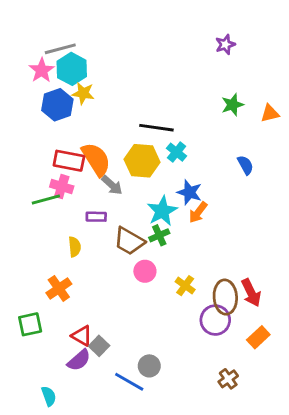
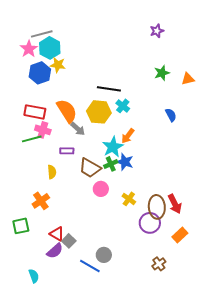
red rectangle: (69, 161) -> (35, 112), moved
blue star: (189, 192) -> (125, 162), moved
orange arrow: (198, 212) -> (128, 136), moved

